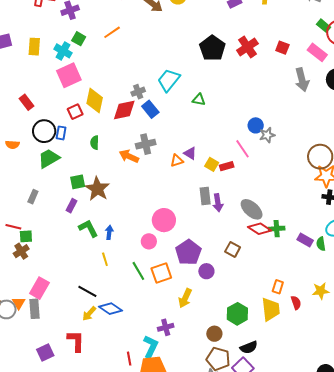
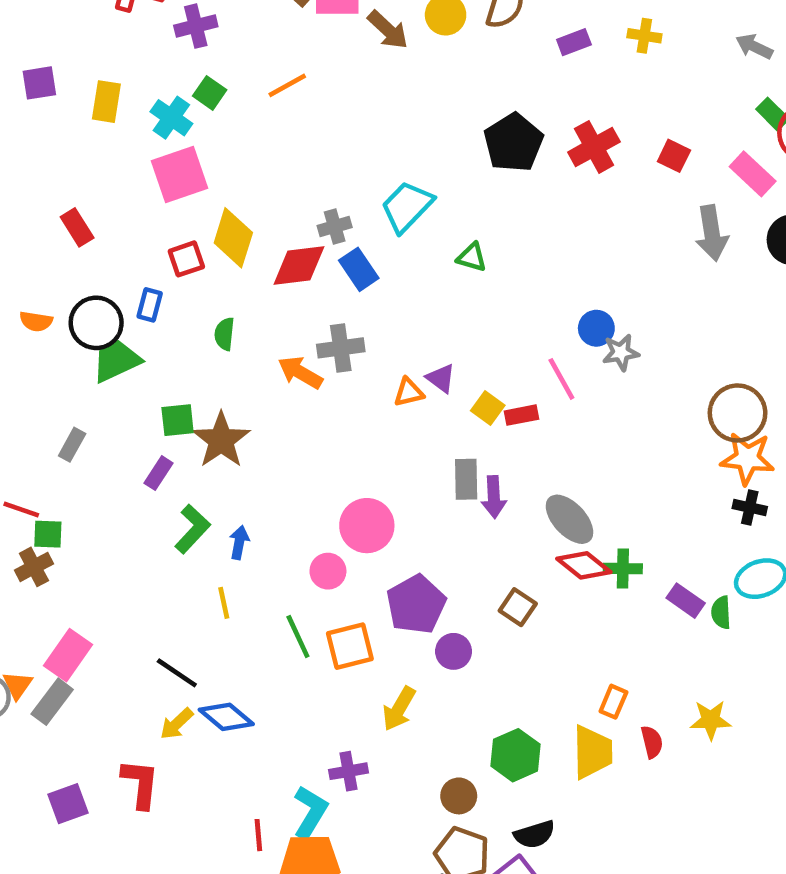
black circle: (44, 131) -> (96, 323), moved
green L-shape: (88, 228) -> (192, 529), turned 65
gray rectangle: (34, 309) -> (52, 702), turned 36

